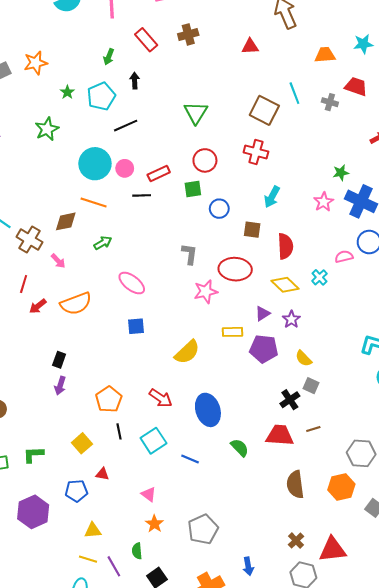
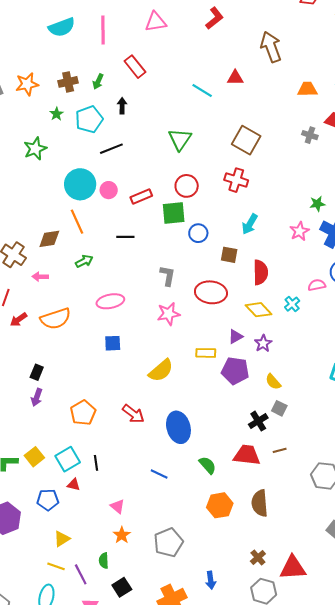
brown cross: (188, 34) -> (68, 82), moved
cyan line: (294, 93) -> (202, 90), moved, turned -40
green square: (193, 189) -> (174, 213), size x1.4
black line: (142, 195) -> (125, 237), moved
orange line: (94, 202) -> (77, 222), turned 45
pink arrow: (58, 261) -> (40, 277), turned 133
pink ellipse: (132, 283) -> (110, 301), turned -52
pink star: (206, 292) -> (169, 314), moved
black line: (119, 431) -> (96, 463), moved
cyan square: (153, 441) -> (68, 459), moved
yellow square: (82, 443) -> (34, 457), moved
orange hexagon: (341, 487) -> (220, 505), moved
yellow triangle: (93, 530) -> (62, 539), turned -30

